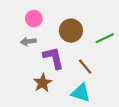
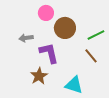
pink circle: (34, 19) -> (46, 13), moved
brown line: (85, 67) -> (91, 56), moved

